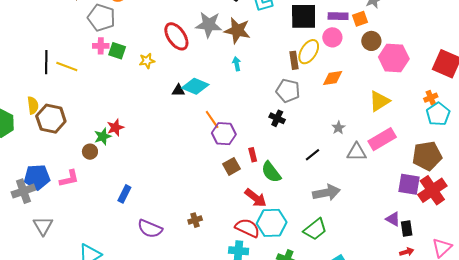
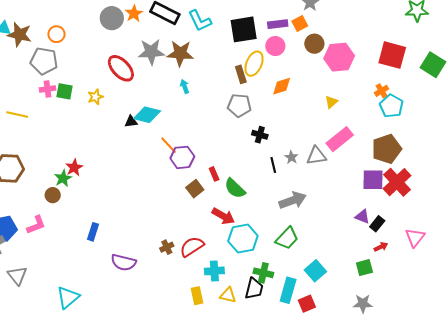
yellow triangle: (379, 101) -> (331, 102), size x0.6
black cross: (277, 118) -> (260, 135), moved
gray star: (338, 128) -> (291, 157), moved
black line: (313, 155) -> (273, 165), turned -56
red semicircle: (247, 228) -> (192, 247), moved, turned -50
black rectangle: (407, 228) -> (377, 224), turned 56

